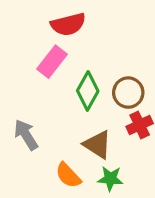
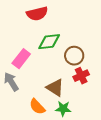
pink rectangle: (52, 62) -> (21, 59), moved
green diamond: (88, 91) -> (49, 42), moved, turned 55

